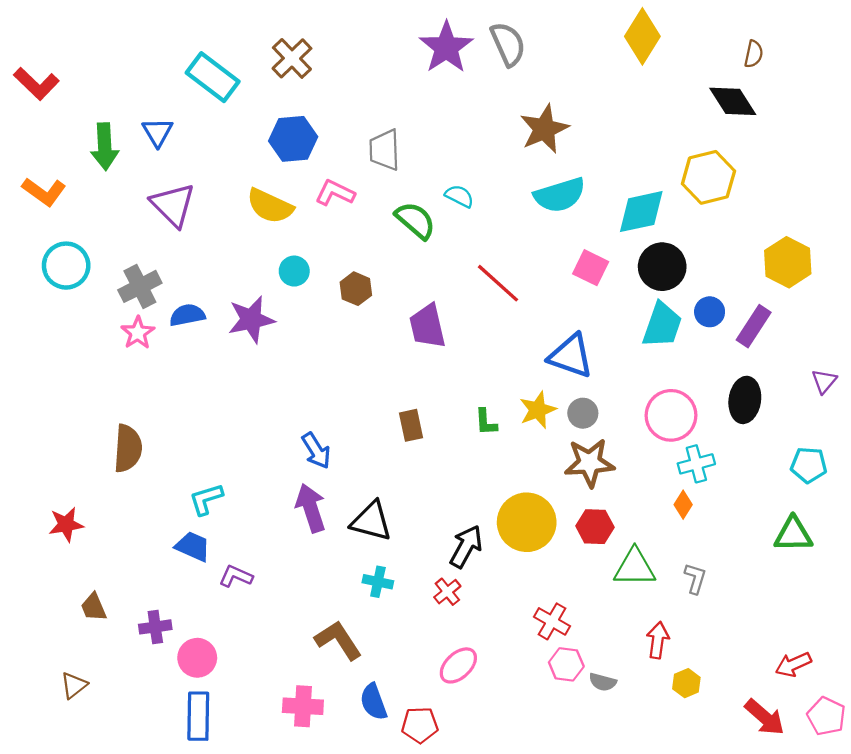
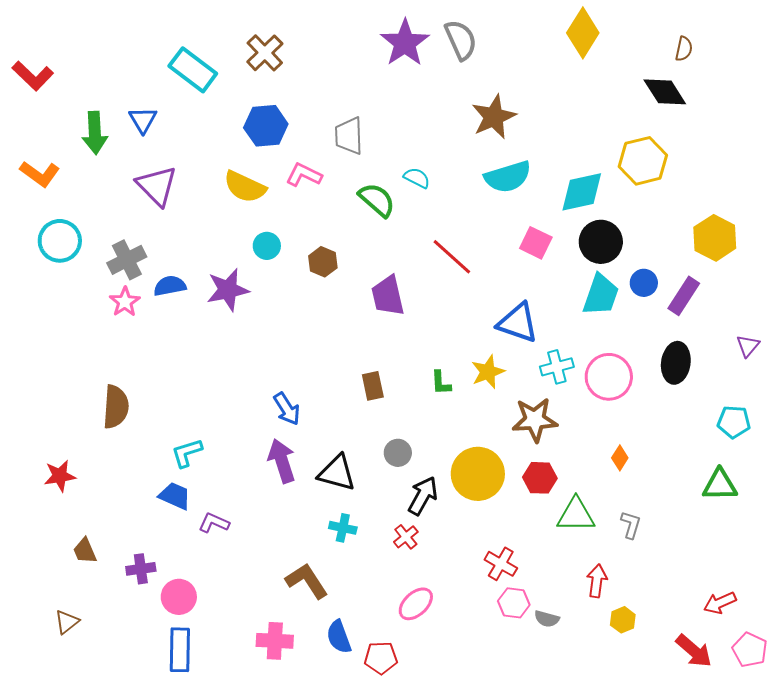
gray circle: (583, 413) -> (398, 453), moved
cyan cross: (696, 464) -> (557, 367), moved

